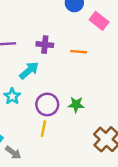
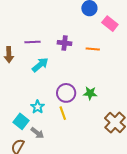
cyan arrow: (29, 70) -> (40, 65), moved
cyan star: (12, 96) -> (38, 107), moved
yellow line: (43, 129) -> (63, 113), turned -32

